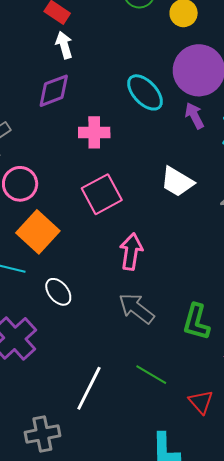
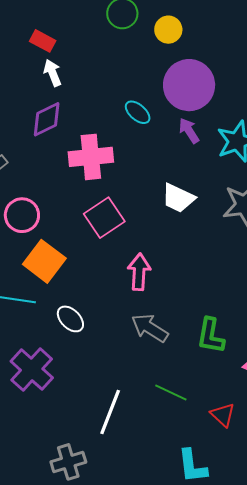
cyan ellipse: (145, 92) -> (138, 112), size x0.7
pink cross: (94, 132) -> (91, 157), size x1.4

